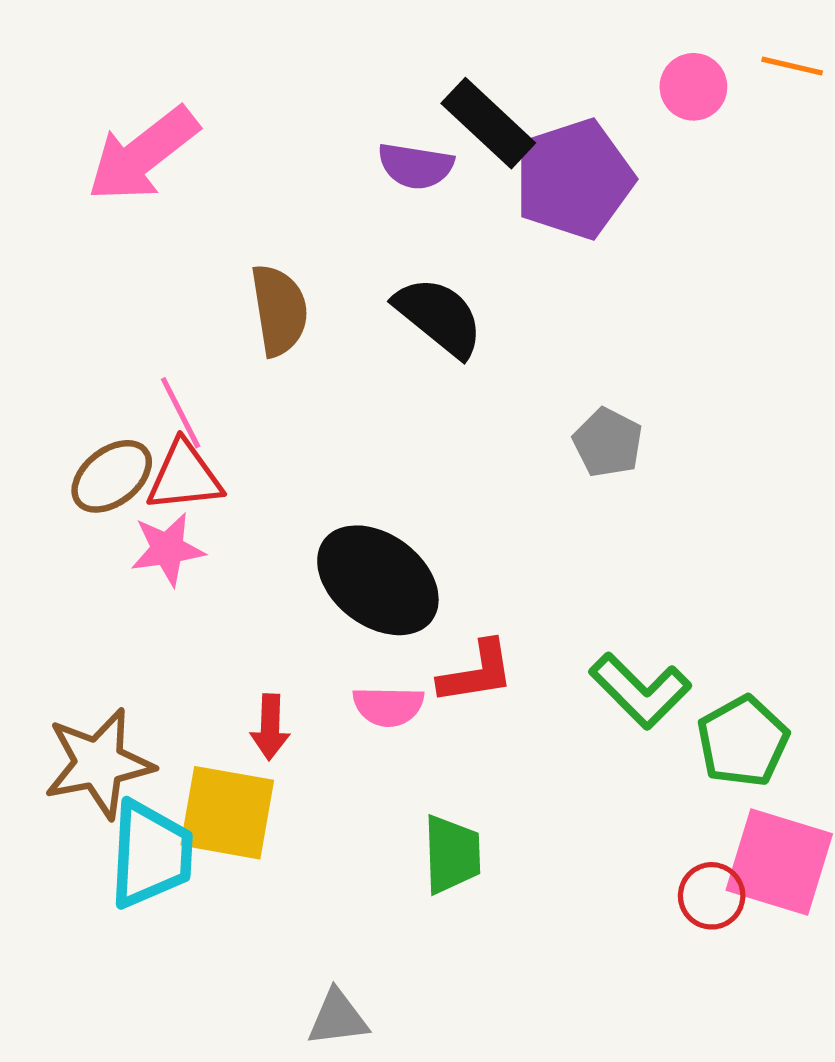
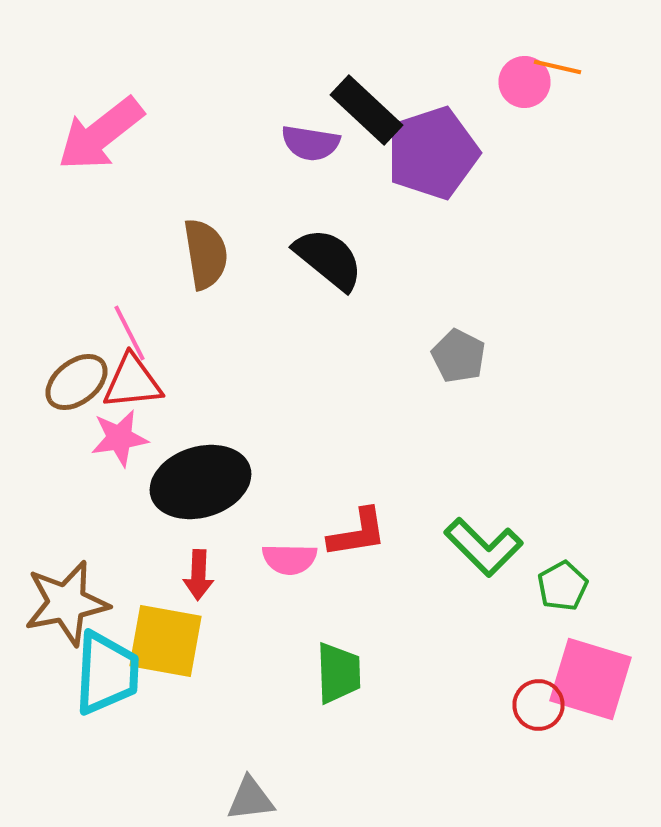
orange line: (792, 66) -> (558, 67), moved
black ellipse: (378, 580) -> (200, 482), moved, turned -54
green pentagon: (743, 741) -> (562, 586), size x0.7

